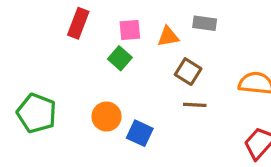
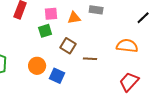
green square: (120, 58) -> (45, 31), turned 32
brown square: (188, 72) -> (68, 46), moved

